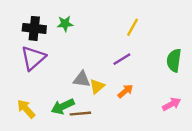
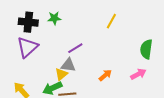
purple line: (122, 59) -> (75, 48), moved
yellow triangle: (97, 86) -> (61, 74), moved
pink arrow: (172, 104) -> (138, 74), moved

